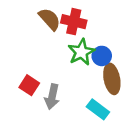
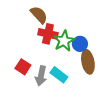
red cross: (74, 22) -> (48, 34), moved
cyan rectangle: (98, 109) -> (59, 75), moved

